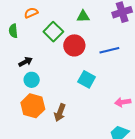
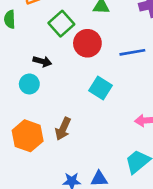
black arrow: (25, 62) -> (42, 61), moved, turned 40
orange hexagon: (33, 106) -> (28, 136), moved

